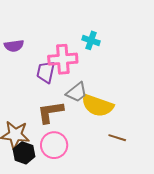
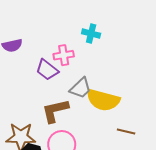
pink cross: (63, 59) -> (64, 55), size x0.7
purple trapezoid: (46, 72) -> (47, 70), turned -60

